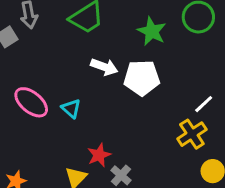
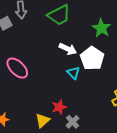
white pentagon: (142, 78) -> (92, 58), turned 30
cyan triangle: (71, 108) -> (73, 73), moved

